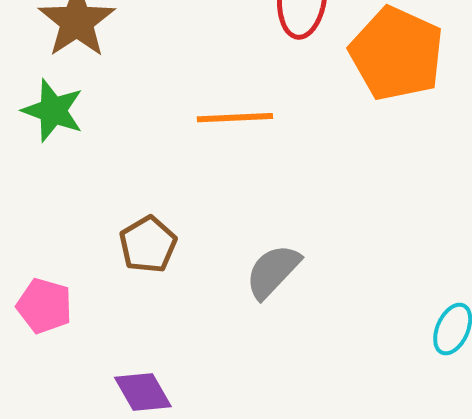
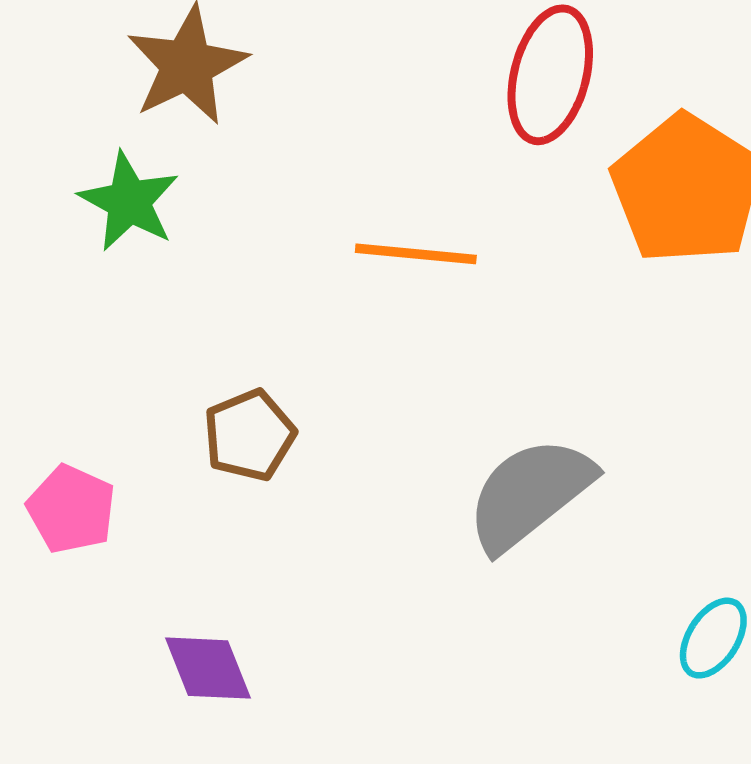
gray semicircle: (273, 271) -> (530, 494), moved, size x1.4

